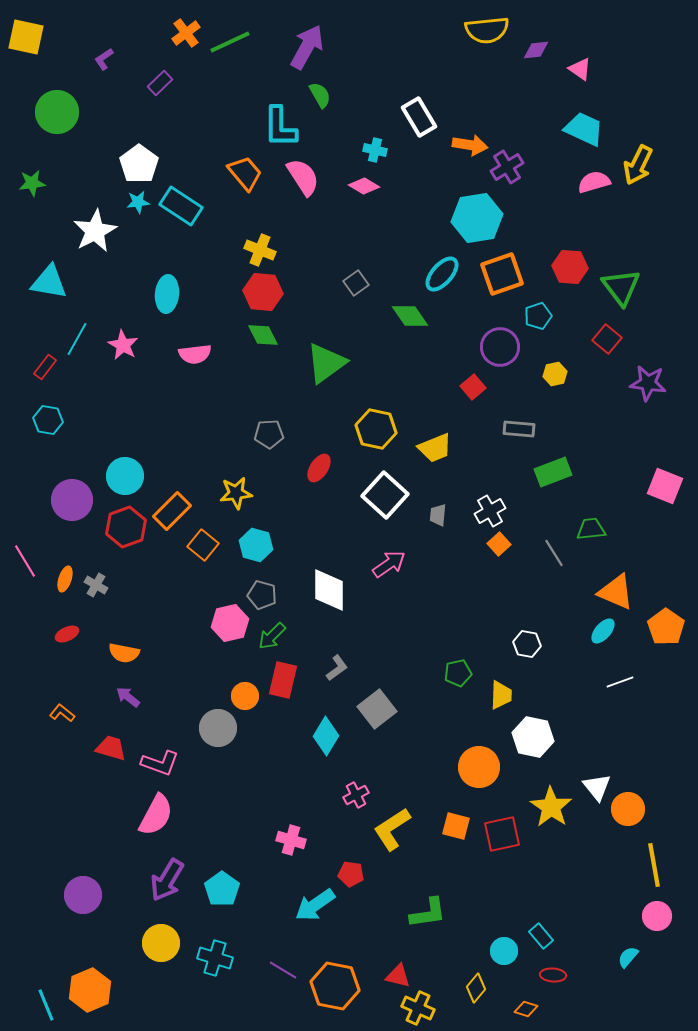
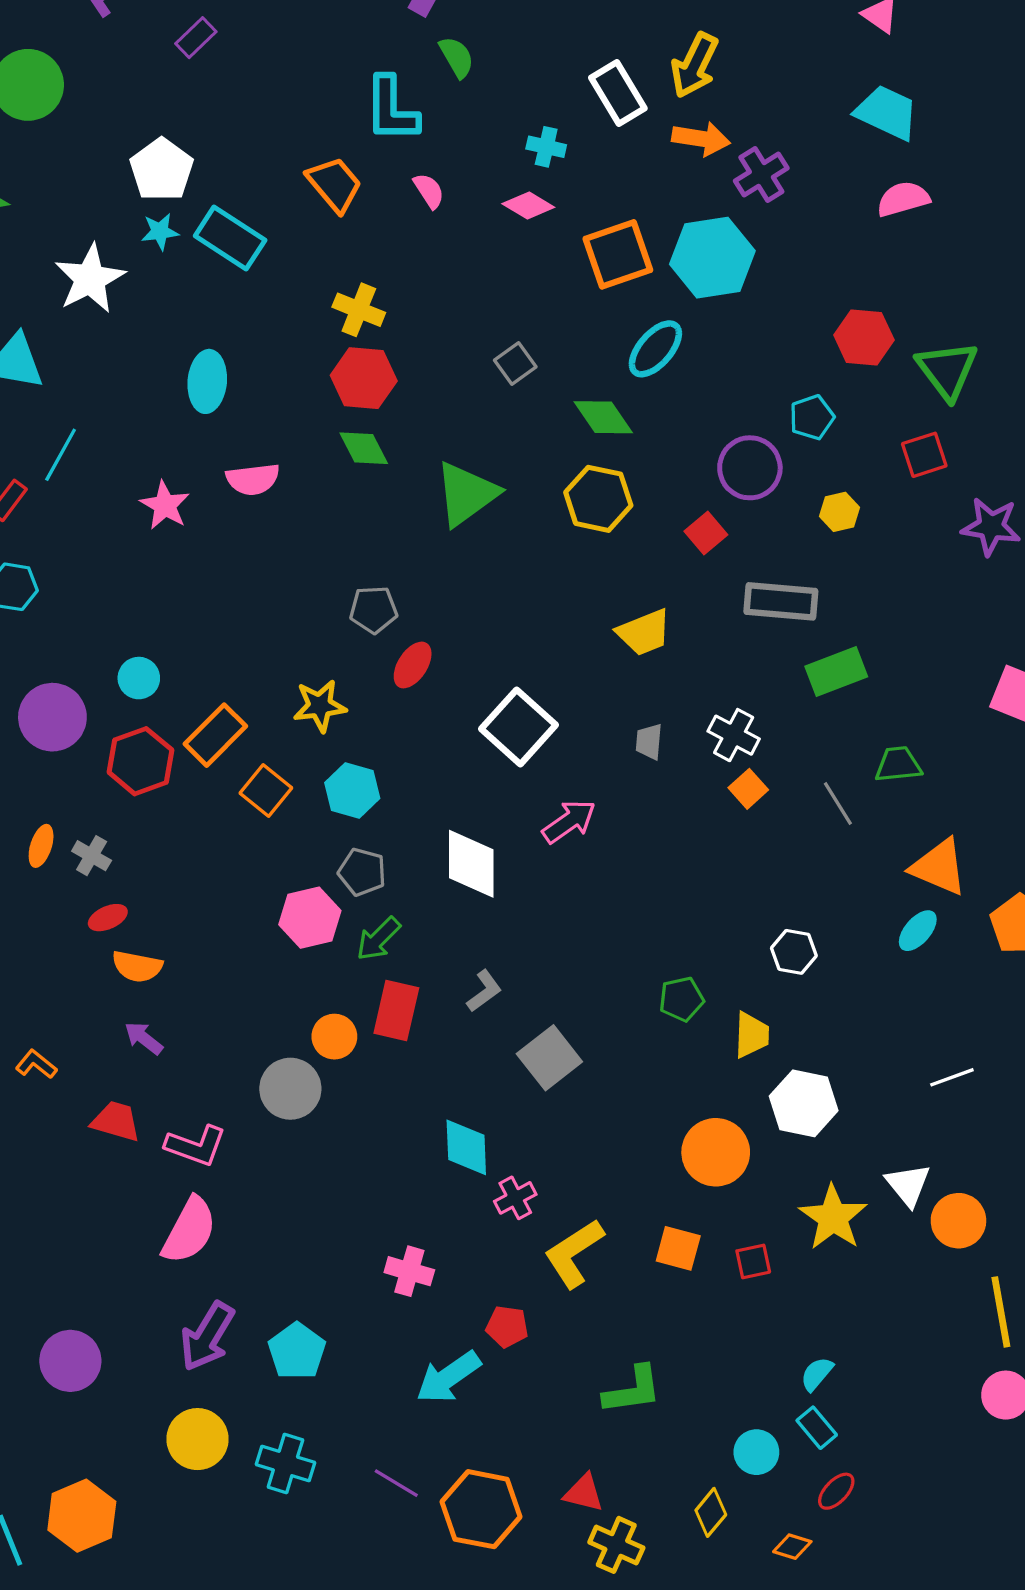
yellow arrow: (638, 165) -> (694, 65), moved
pink semicircle: (303, 177) -> (429, 191), size x0.6
orange square: (502, 274) -> (618, 254), moved
red square: (607, 339) -> (924, 455), turned 32
pink star: (123, 345) -> (165, 505), moved
yellow hexagon: (376, 429) -> (598, 499), moved
gray rectangle: (519, 429) -> (781, 601), size x1.4
red ellipse: (319, 468) -> (413, 665), moved
cyan circle: (125, 476) -> (139, 678), size x0.7
white square: (385, 495) -> (518, 727), moved
white cross: (490, 511) -> (734, 735), turned -32
red ellipse: (67, 634) -> (108, 918), moved
white line: (620, 682) -> (952, 1077), moved
cyan diamond: (326, 736) -> (466, 1147), moved, turned -33
red square: (502, 834) -> (753, 1261), size x0.6
cyan semicircle: (628, 957) -> (817, 1374), moved
red ellipse: (553, 975) -> (836, 1491), turned -50

